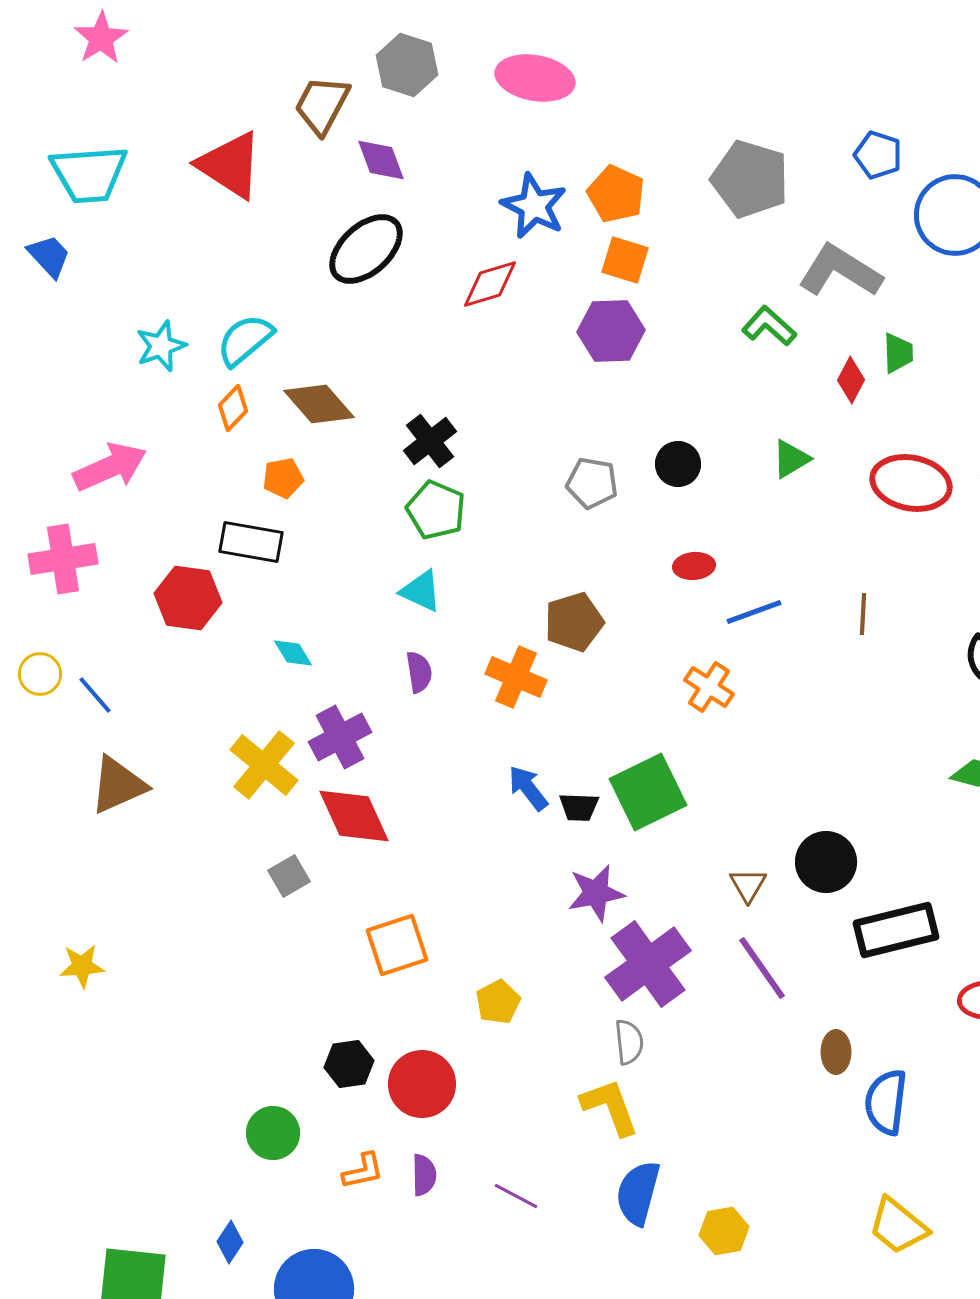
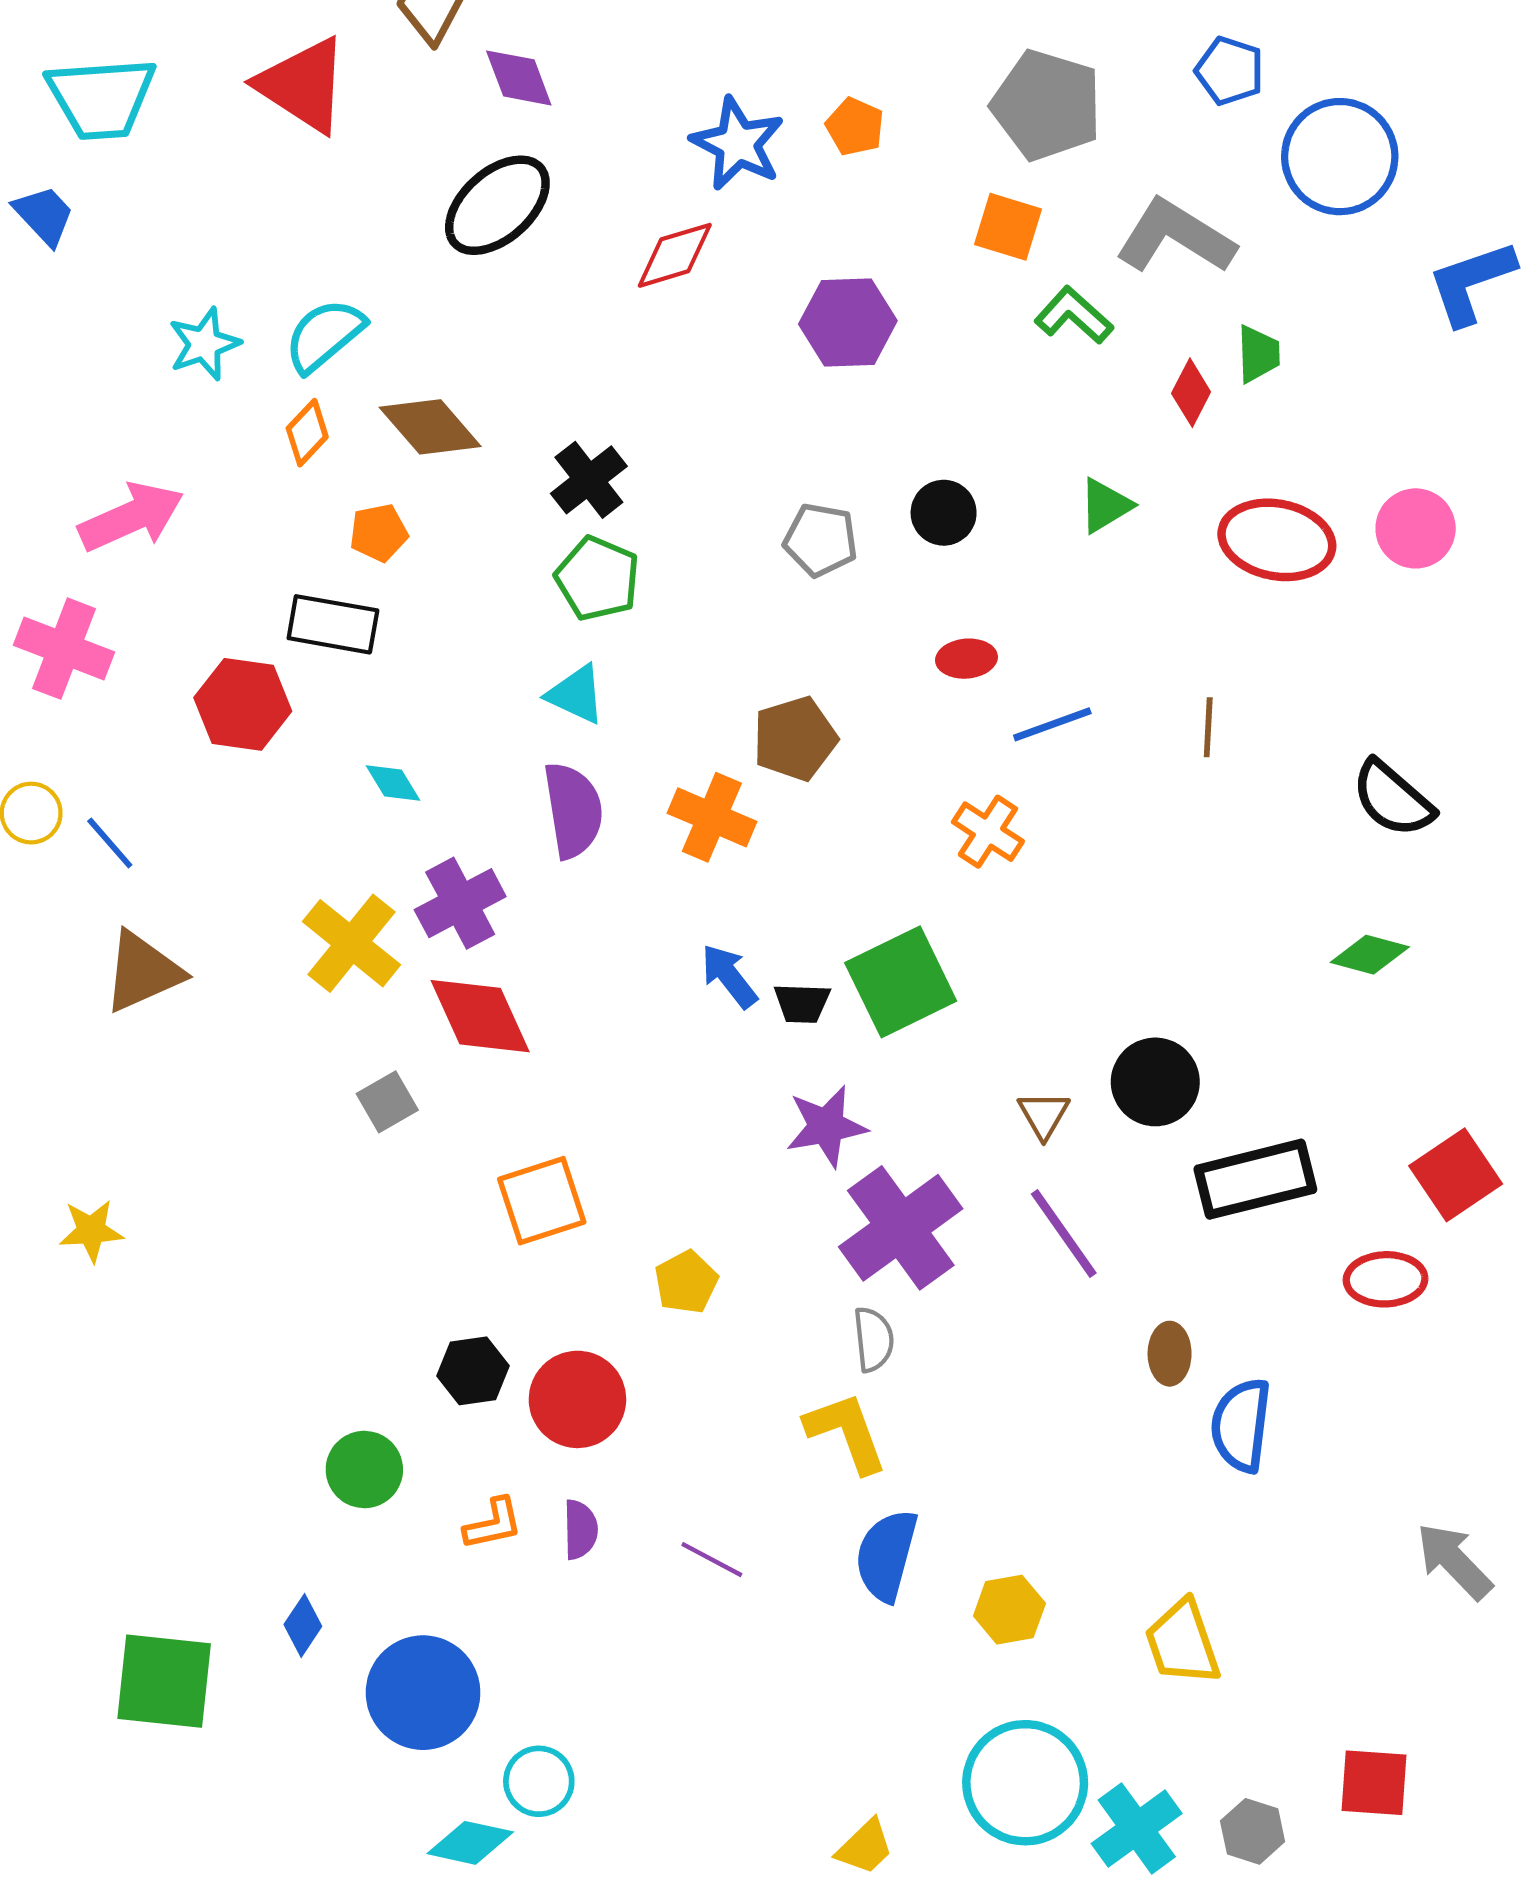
orange pentagon: (616, 194) -> (855, 127), size x0.7
orange square: (625, 260) -> (1008, 227), moved
pink cross: (63, 559) -> (64, 649), turned 30
purple semicircle: (419, 672) -> (573, 810), size x1.6
yellow trapezoid: (898, 1226) -> (1182, 1643), moved, turned 32

